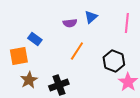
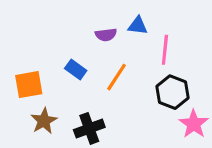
blue triangle: (91, 17) -> (138, 26), turned 48
pink line: (127, 23) -> (165, 50), moved
blue rectangle: (35, 39) -> (76, 69), moved

